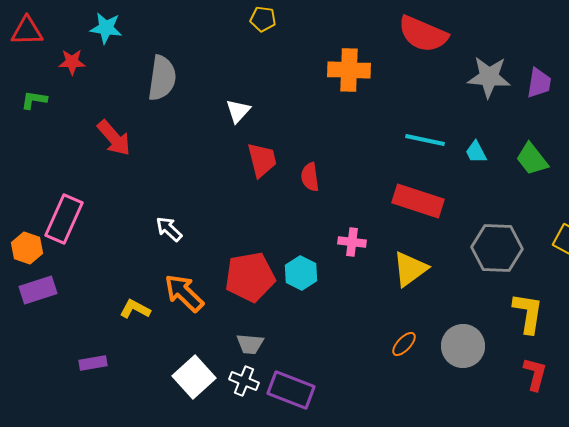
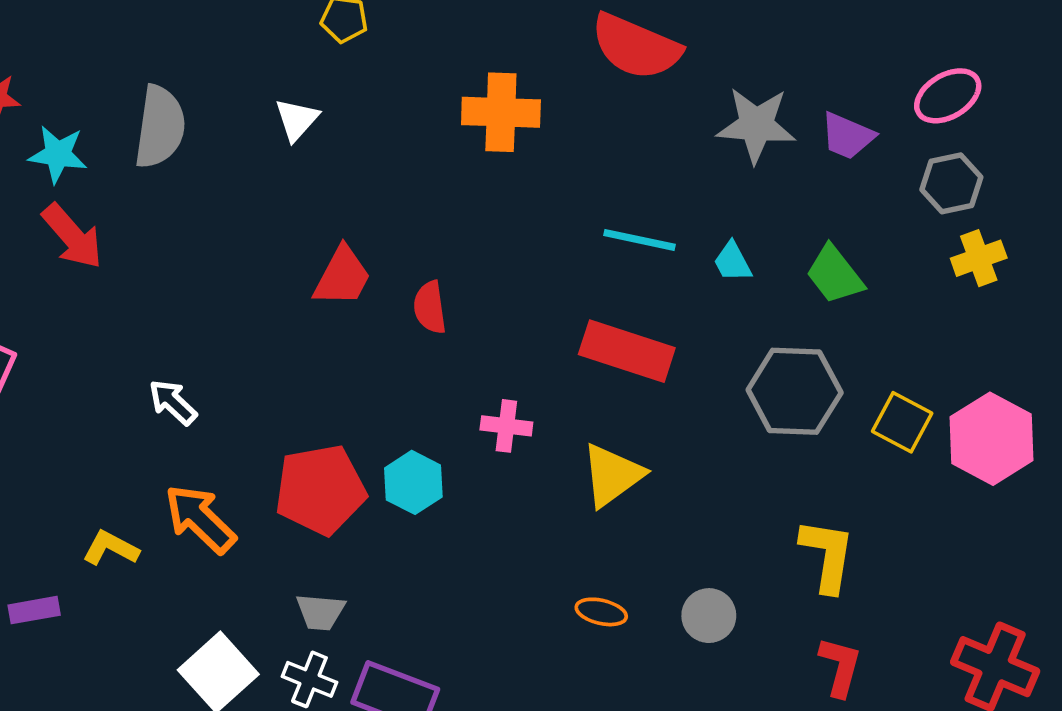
cyan star: (106, 28) -> (58, 154), moved
purple trapezoid: (539, 83) -> (847, 136), turned 104
white triangle: (238, 111) -> (297, 120), moved
red trapezoid: (262, 160) -> (342, 276), turned 42
gray hexagon: (497, 248) -> (795, 391), moved
orange ellipse: (404, 344) -> (601, 612), turned 60
gray circle: (463, 346) -> (709, 616), size x0.7
purple rectangle: (93, 363) -> (34, 610), moved

